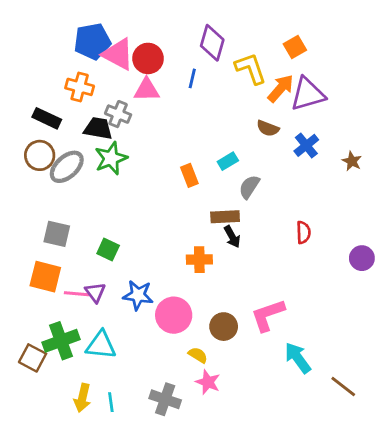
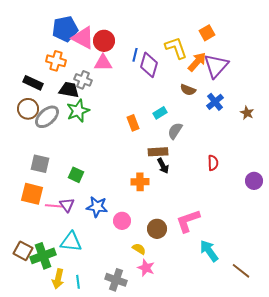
purple diamond: (212, 43) -> (149, 65), moved
purple triangle: (308, 94) -> (216, 66), turned -32
pink circle: (174, 315) -> (122, 221), size x0.7
green cross: (61, 341) -> (43, 256), moved

